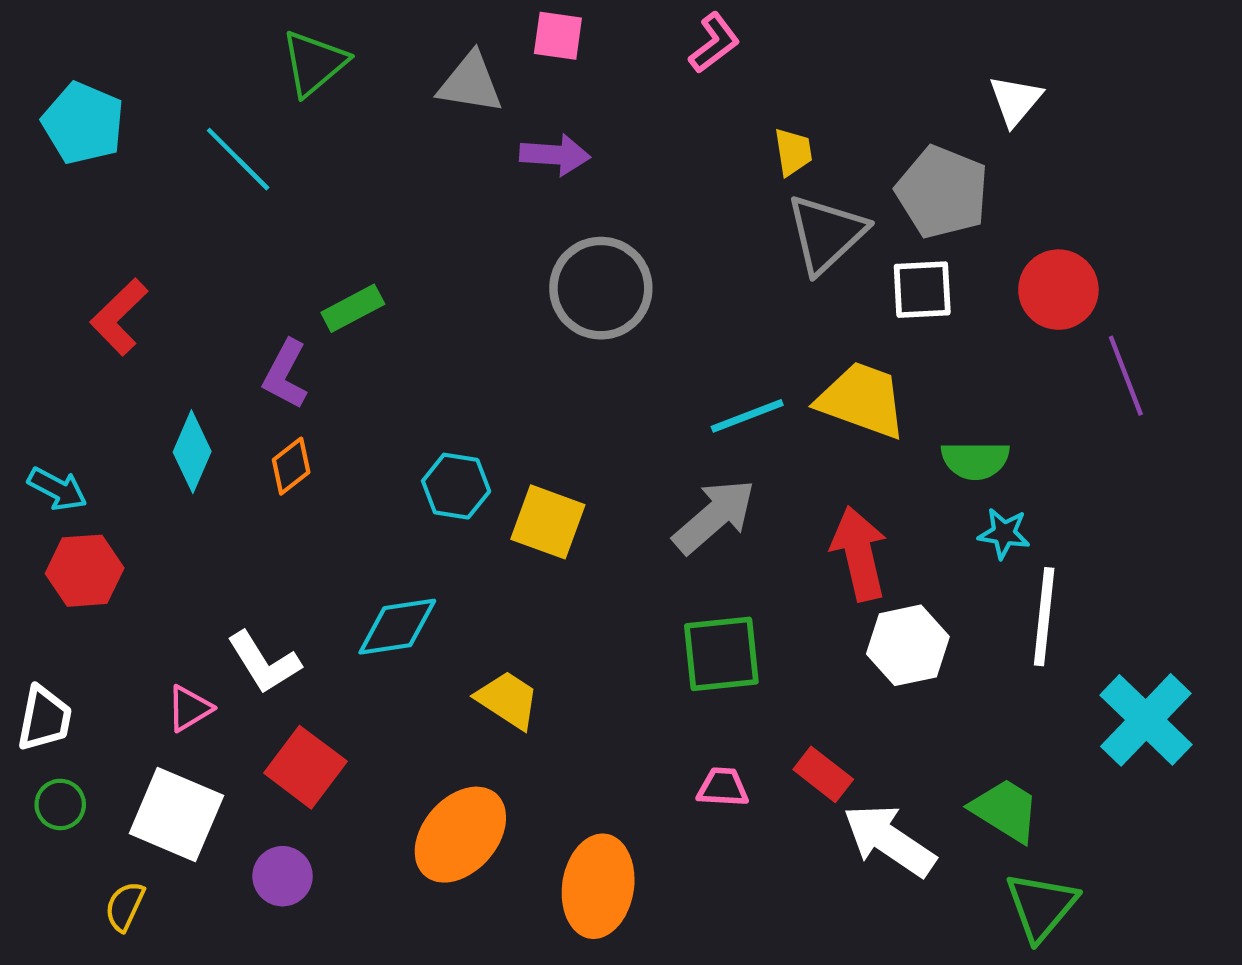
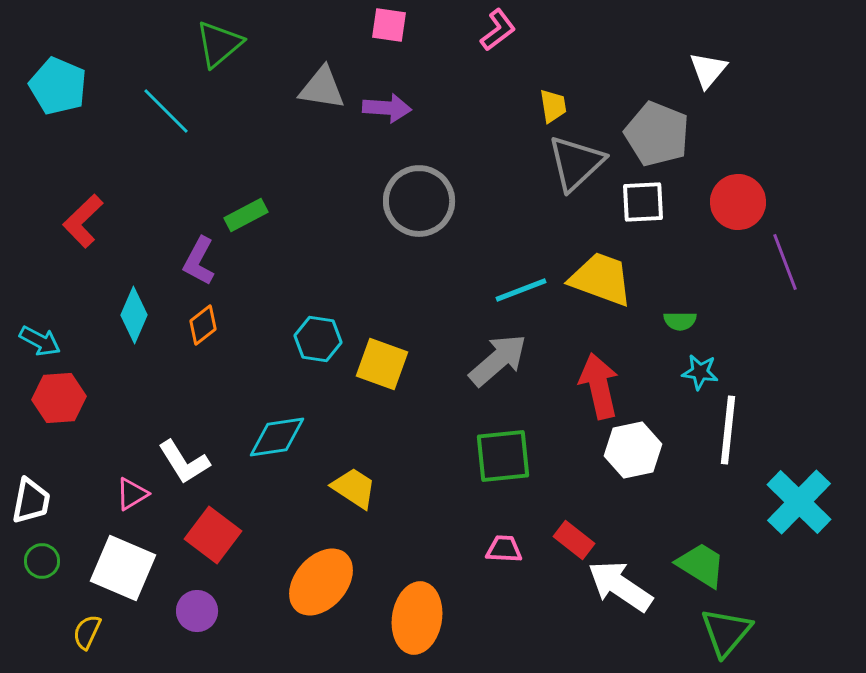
gray triangle: (470, 83) -> (322, 88), moved
green semicircle: (975, 460) -> (680, 321), size x0.7

